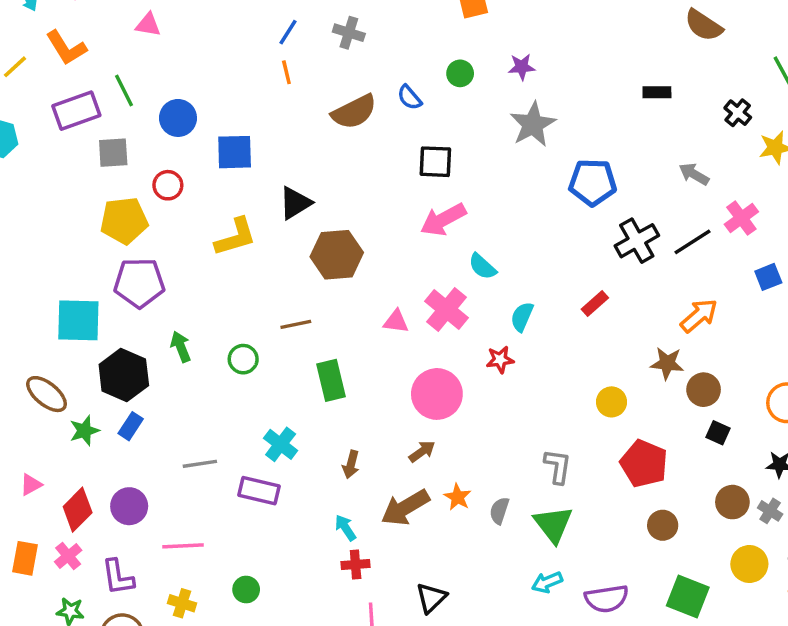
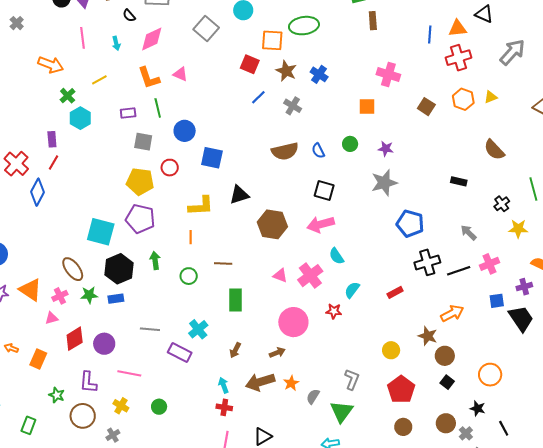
orange L-shape: (66, 48) -> (149, 78), moved
orange line: (286, 72) -> (191, 237), moved
purple rectangle: (76, 111) -> (128, 113), size x0.6
brown hexagon: (337, 255) -> (272, 224), moved
blue rectangle: (131, 426) -> (116, 299), turned 35
pink cross: (68, 556) -> (60, 296), moved

